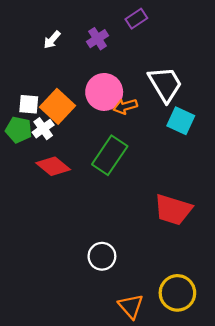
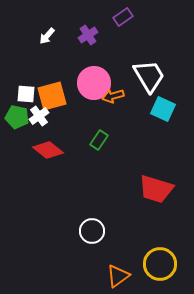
orange square: (58, 106) -> (52, 96), turned 32
green rectangle: (110, 155) -> (99, 140), size x0.6
orange triangle: (131, 306) -> (118, 276), turned 35

